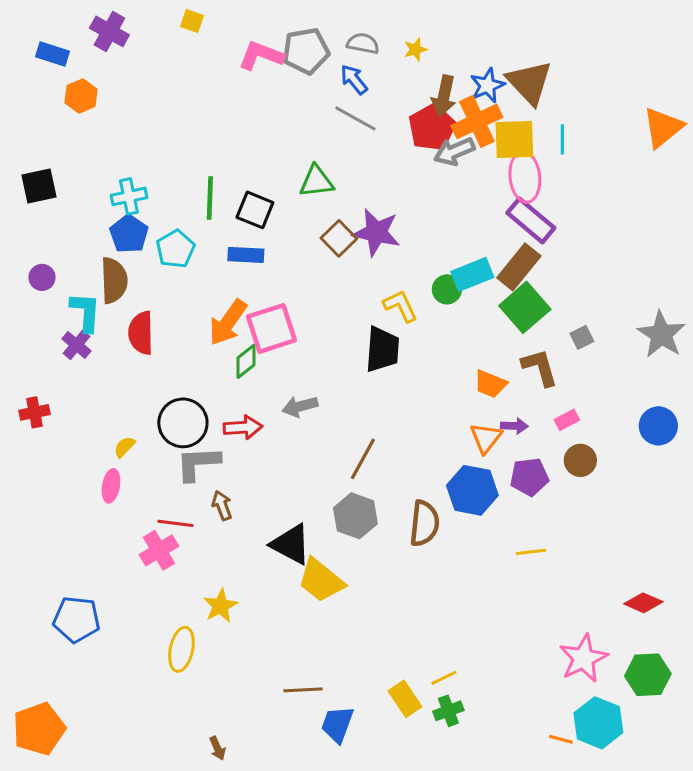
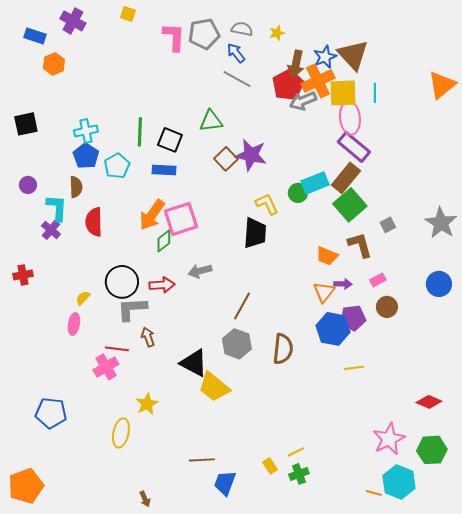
pink L-shape: (261, 55) -> (174, 37), turned 72
brown semicircle: (114, 280) -> (76, 187), size x0.7
blue hexagon: (472, 490) -> (333, 329), moved
yellow rectangle: (405, 699) -> (270, 466), size x0.7

